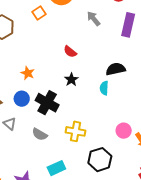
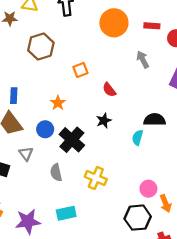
orange square: (39, 13) -> (80, 70), moved
gray semicircle: (40, 134) -> (56, 172), turned 35
black hexagon: (100, 160) -> (138, 218), moved

